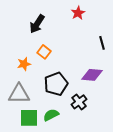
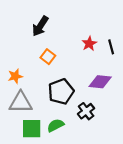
red star: (78, 13) -> (89, 44), moved
orange star: (24, 64) -> (15, 76), moved

